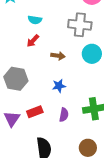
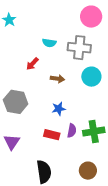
cyan semicircle: (35, 20) -> (49, 43), moved
red rectangle: (35, 112) -> (52, 135), moved, turned 35
purple semicircle: (64, 115) -> (72, 131), moved

